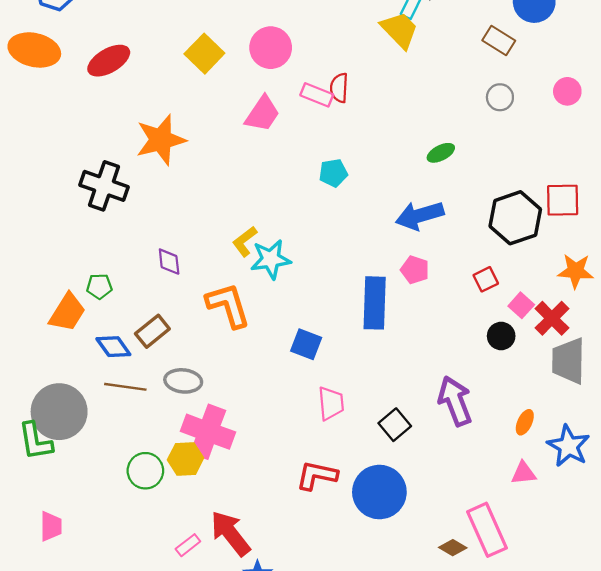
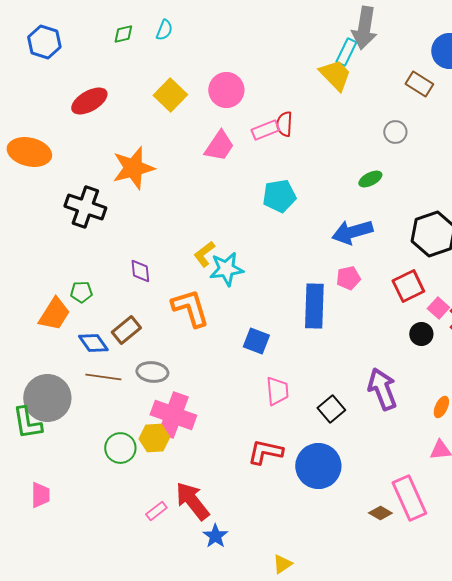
orange ellipse: (34, 50) -> (29, 152), moved
pink rectangle: (317, 95) -> (265, 130), turned -44
gray circle: (500, 97) -> (395, 132), moved
cyan pentagon: (333, 173) -> (279, 196), size x1.4
pink pentagon: (415, 270) -> (348, 278), turned -30
red square: (486, 279) -> (408, 286), size x1.5

